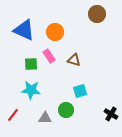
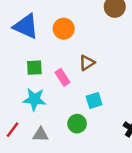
pink rectangle: (49, 56) -> (62, 77), moved
brown triangle: (74, 60) -> (87, 63), turned -48
gray triangle: (45, 118) -> (41, 135), moved

